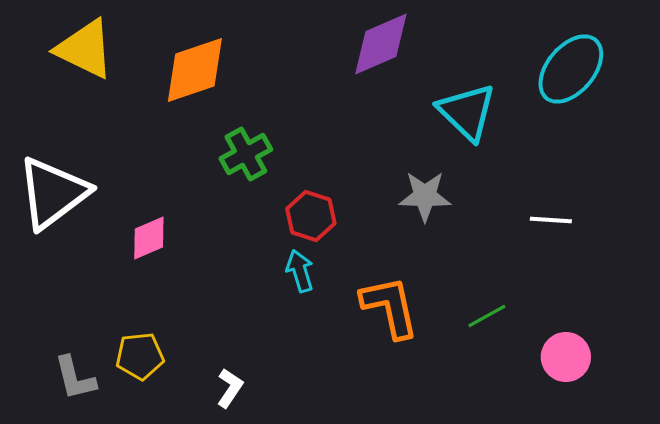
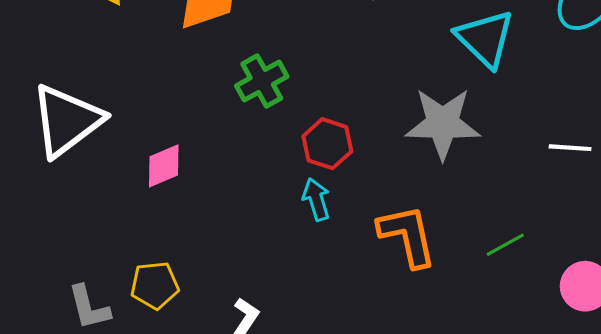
gray star: (425, 196) -> (443, 123), size x1.4

